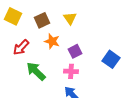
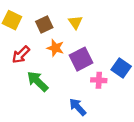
purple square: (75, 51) -> (81, 59), size x1.5
pink cross: (71, 71) -> (99, 80), moved

